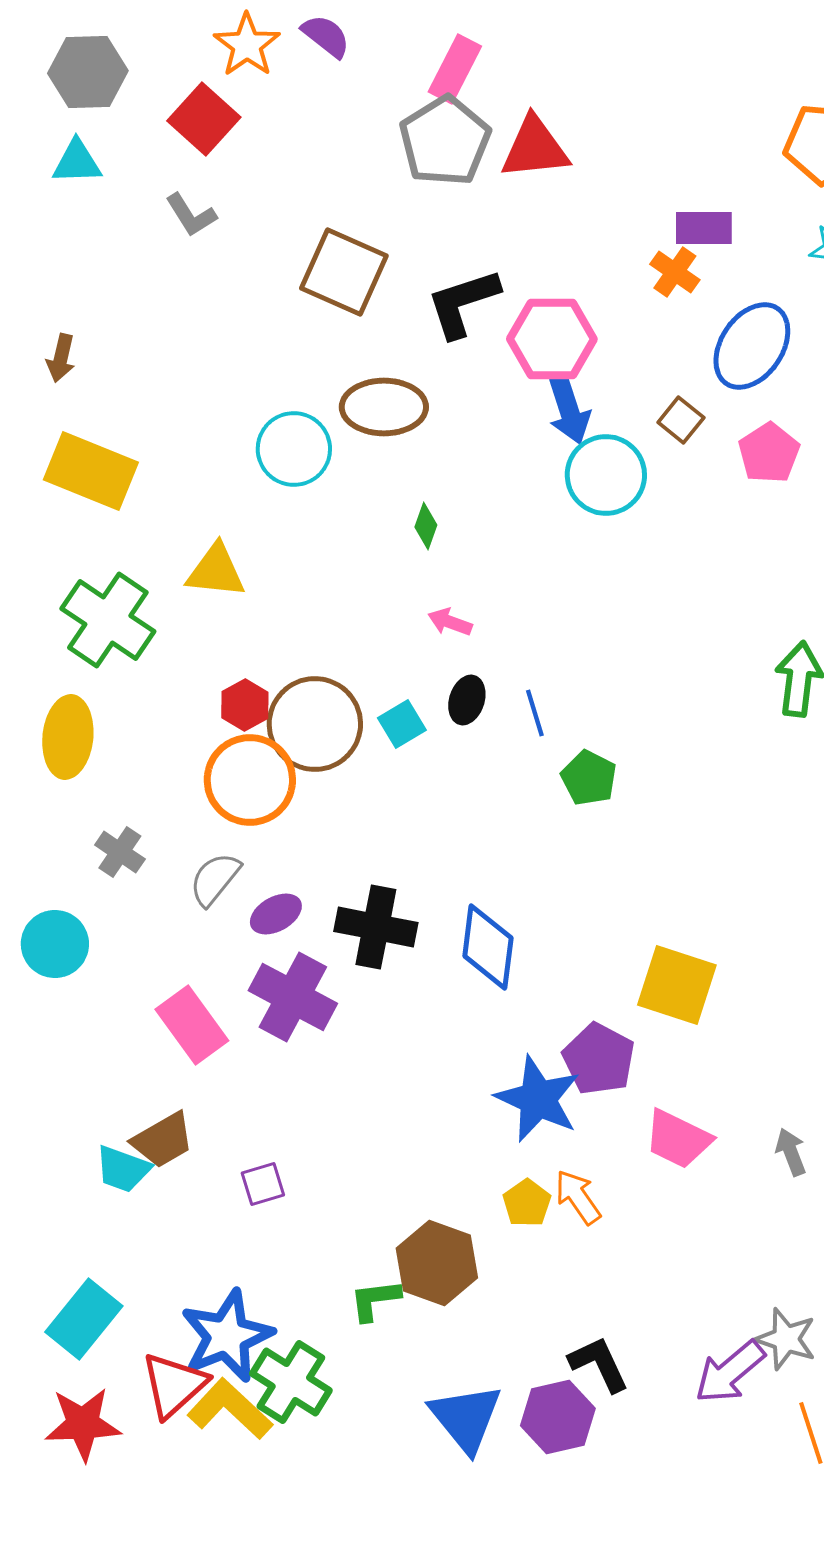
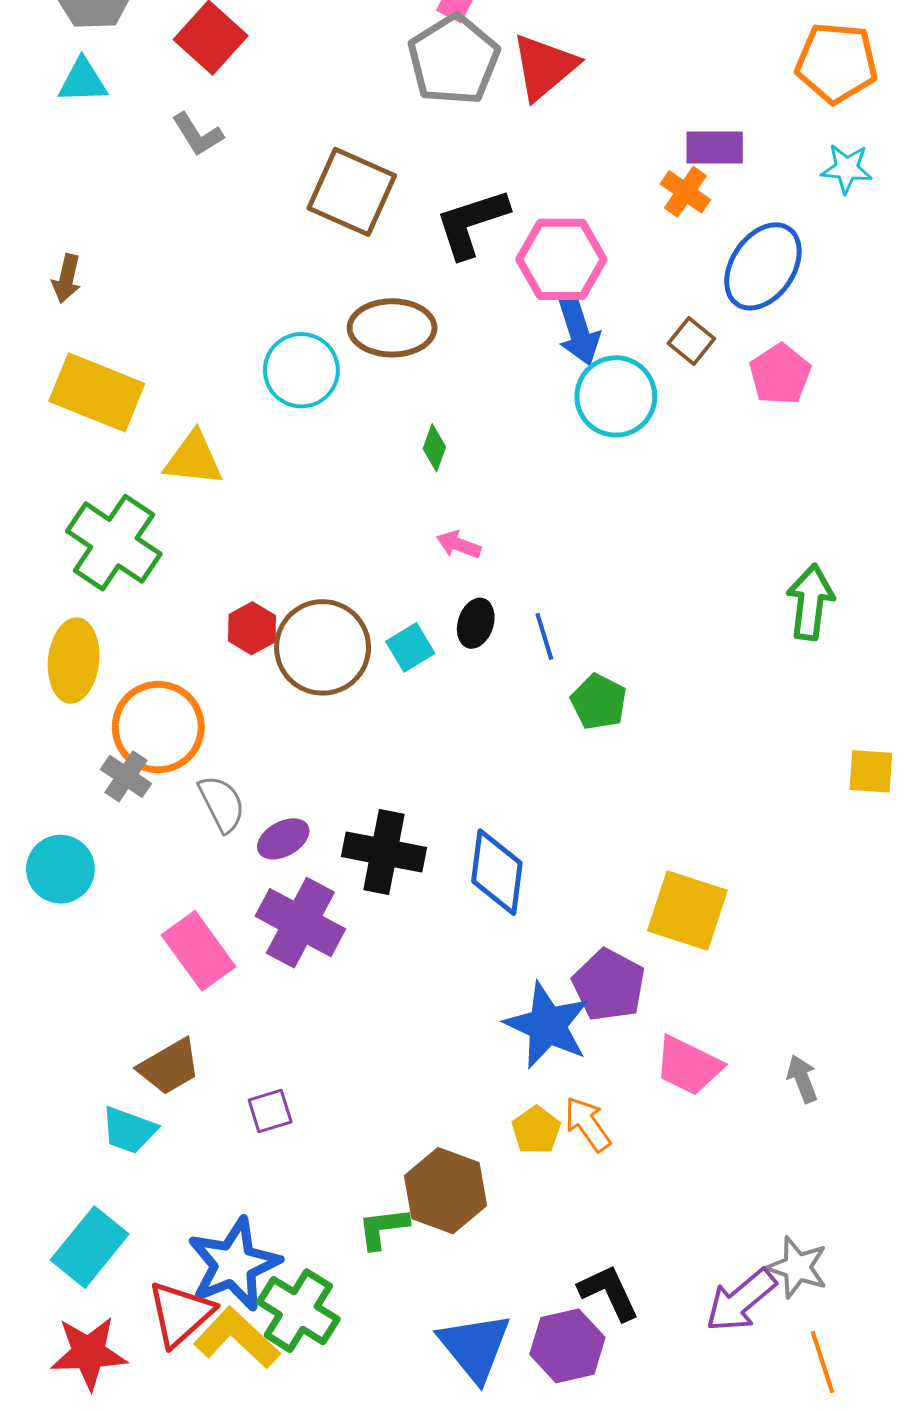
red triangle: (535, 148) -> (544, 67), turned -34
yellow triangle: (216, 571) -> (194, 459), moved
orange circle: (250, 780) -> (158, 727), moved
gray semicircle: (215, 879) -> (222, 804), turned 114
cyan trapezoid: (123, 1169) -> (129, 1130), moved

